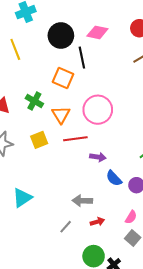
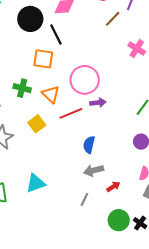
purple arrow: (98, 157) -> (98, 103), moved
blue semicircle: (114, 178) -> (89, 145), moved, turned 72
cyan triangle: (22, 198) -> (36, 183), turned 30

